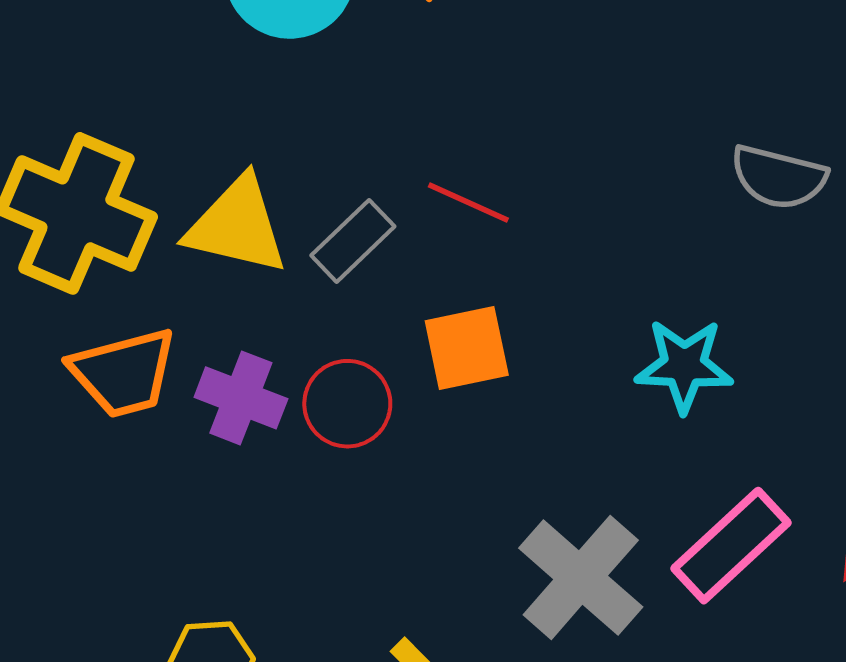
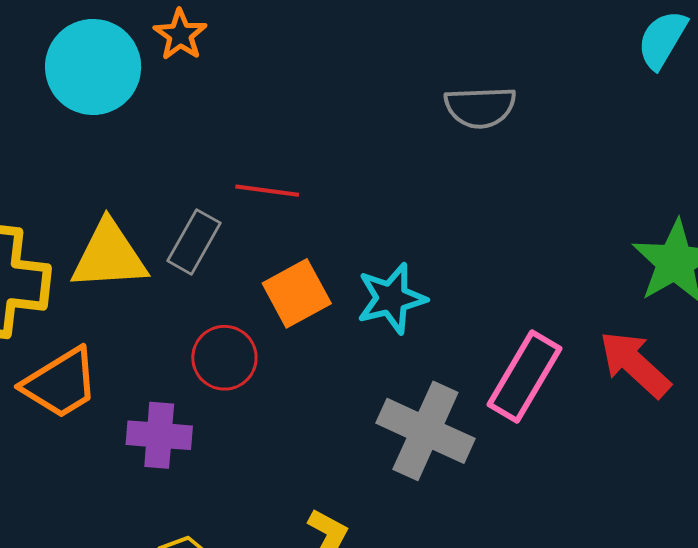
cyan star: (684, 366) -> (392, 298), moved
purple cross: (241, 398) -> (159, 435), moved

